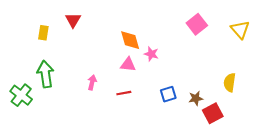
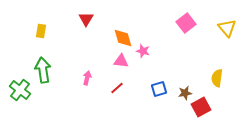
red triangle: (73, 20) -> (86, 19), moved
red line: (124, 93) -> (117, 88), turned -32

